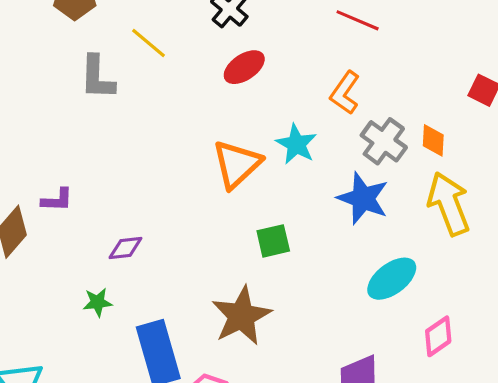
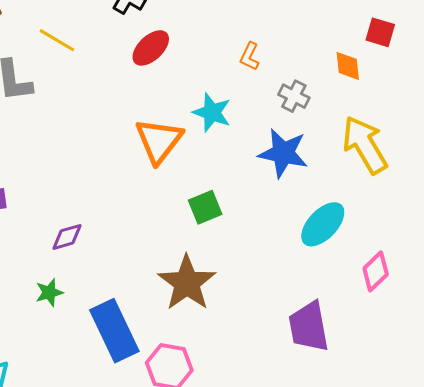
orange L-shape: (345, 93) -> (250, 56), size x0.7
orange diamond: (433, 140) -> (348, 66), moved
gray cross: (384, 141) -> (294, 96), size x0.7

